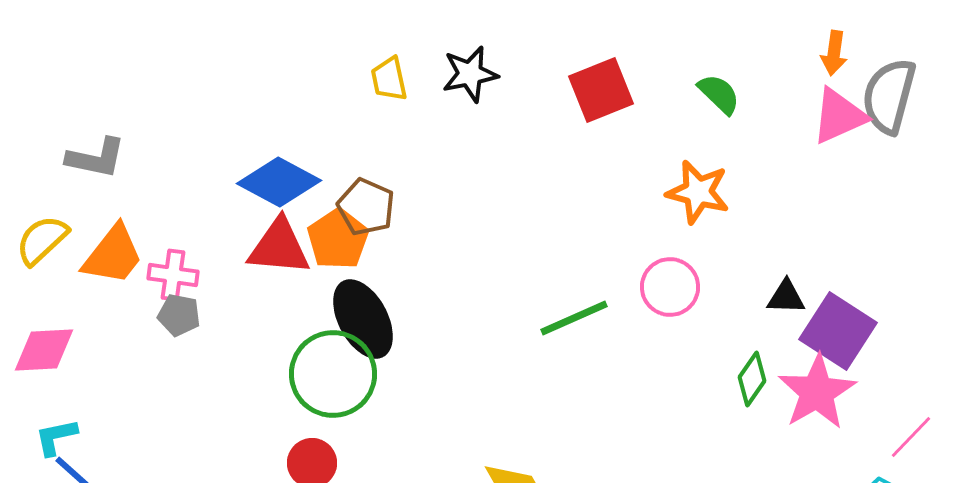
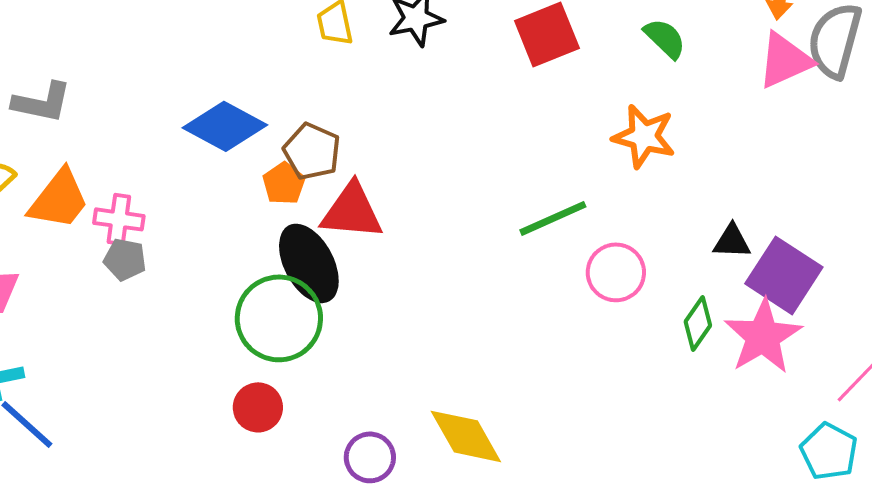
orange pentagon: (338, 239) -> (284, 183), size x0.7
red triangle: (279, 247) -> (352, 211), moved
pink circle: (670, 287) -> (616, 272), moved
green line: (574, 318) -> (553, 218), moved

